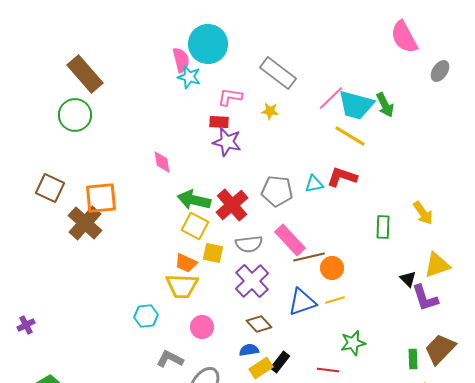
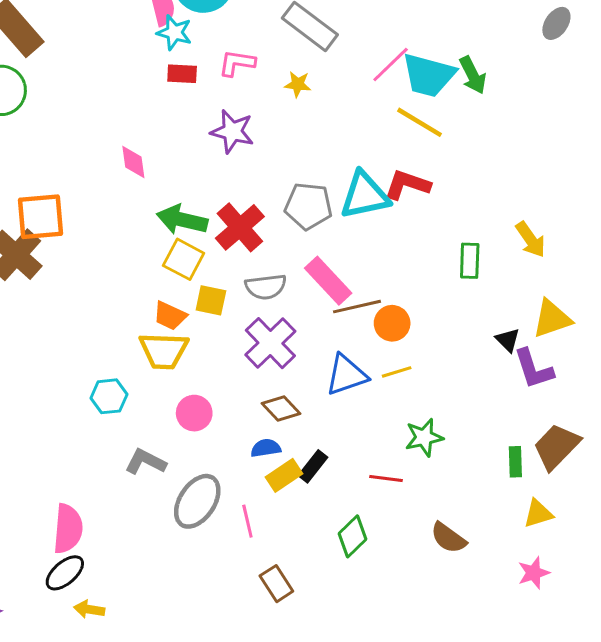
red rectangle: (219, 122) -> (182, 74), moved
cyan triangle: (314, 184) -> (365, 195), size x1.8

